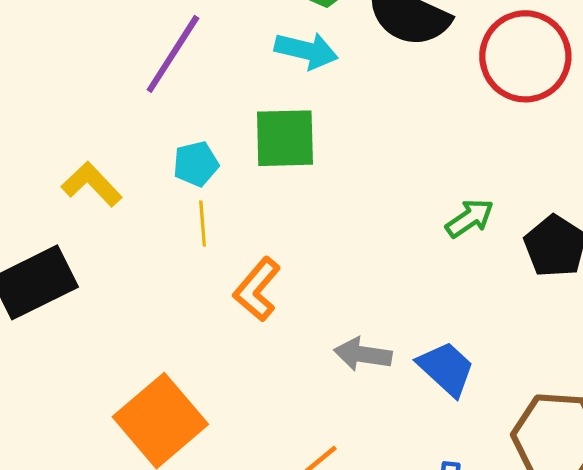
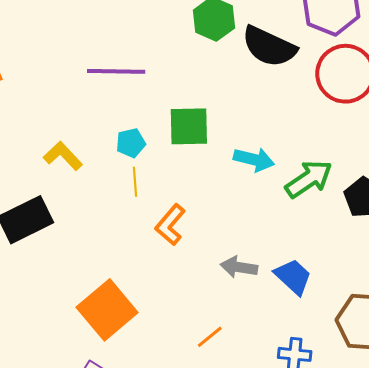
cyan arrow: (306, 51) -> (254, 159), moved
purple line: (173, 54) -> (116, 71), turned 58
green arrow: (470, 218) -> (309, 179), size x1.5

